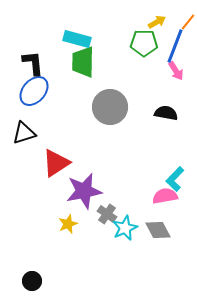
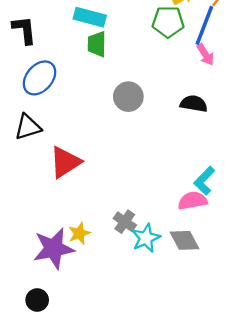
green trapezoid: (83, 62) -> (97, 44), size x0.7
black L-shape: (33, 63) -> (24, 30), moved
gray circle: (110, 107) -> (128, 97), size x0.7
purple star: (84, 191) -> (54, 249), moved

